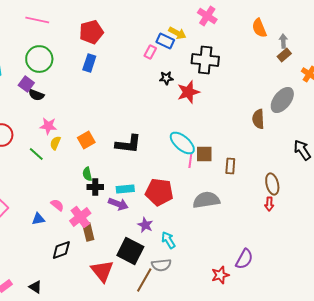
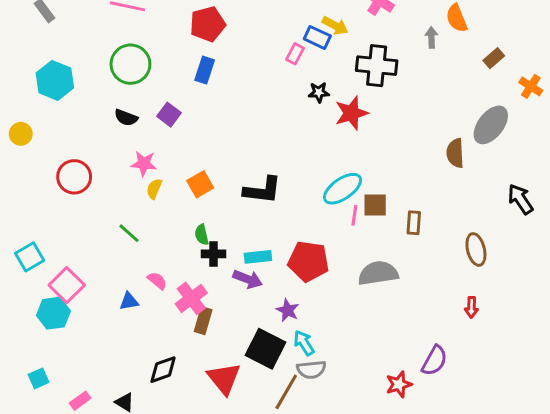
gray arrow: (283, 41) -> (431, 37), moved
purple square: (26, 84) -> (169, 115), moved
cyan ellipse: (182, 143) -> (343, 189), turned -76
green line: (36, 154) -> (129, 233), moved
red arrow: (269, 204) -> (472, 307), moved
brown rectangle: (88, 232) -> (203, 321), turned 30
cyan arrow: (168, 240) -> (304, 343), moved
black diamond: (61, 250) -> (163, 370), moved

